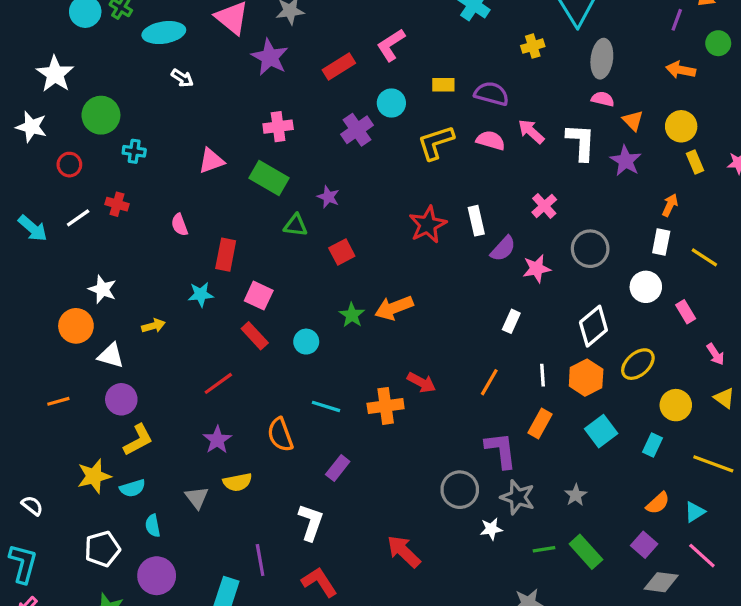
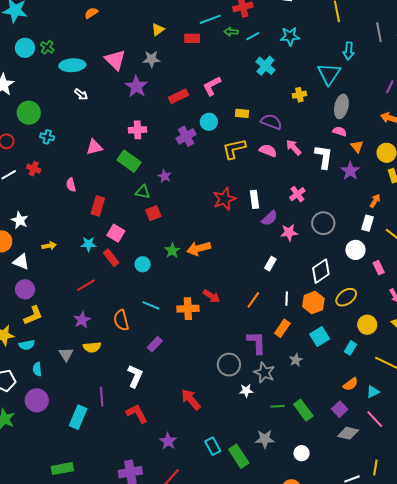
red square: (342, 252) -> (153, 213), moved
cyan star: (201, 294) -> (88, 244), moved
gray star: (576, 495) -> (296, 360), moved

